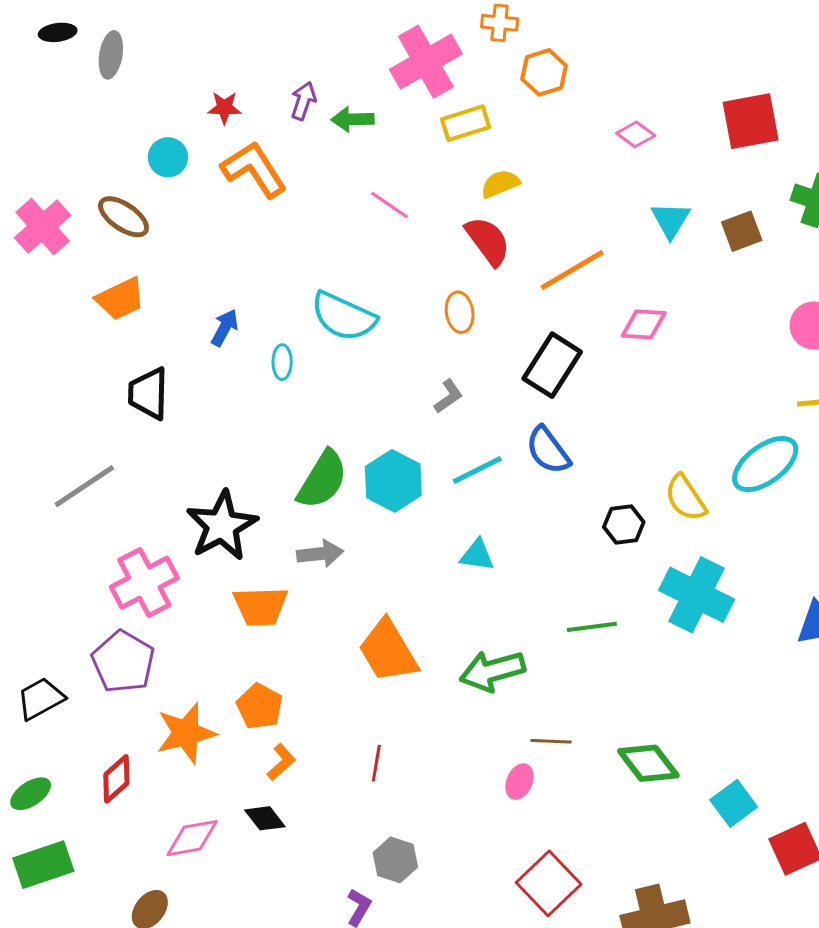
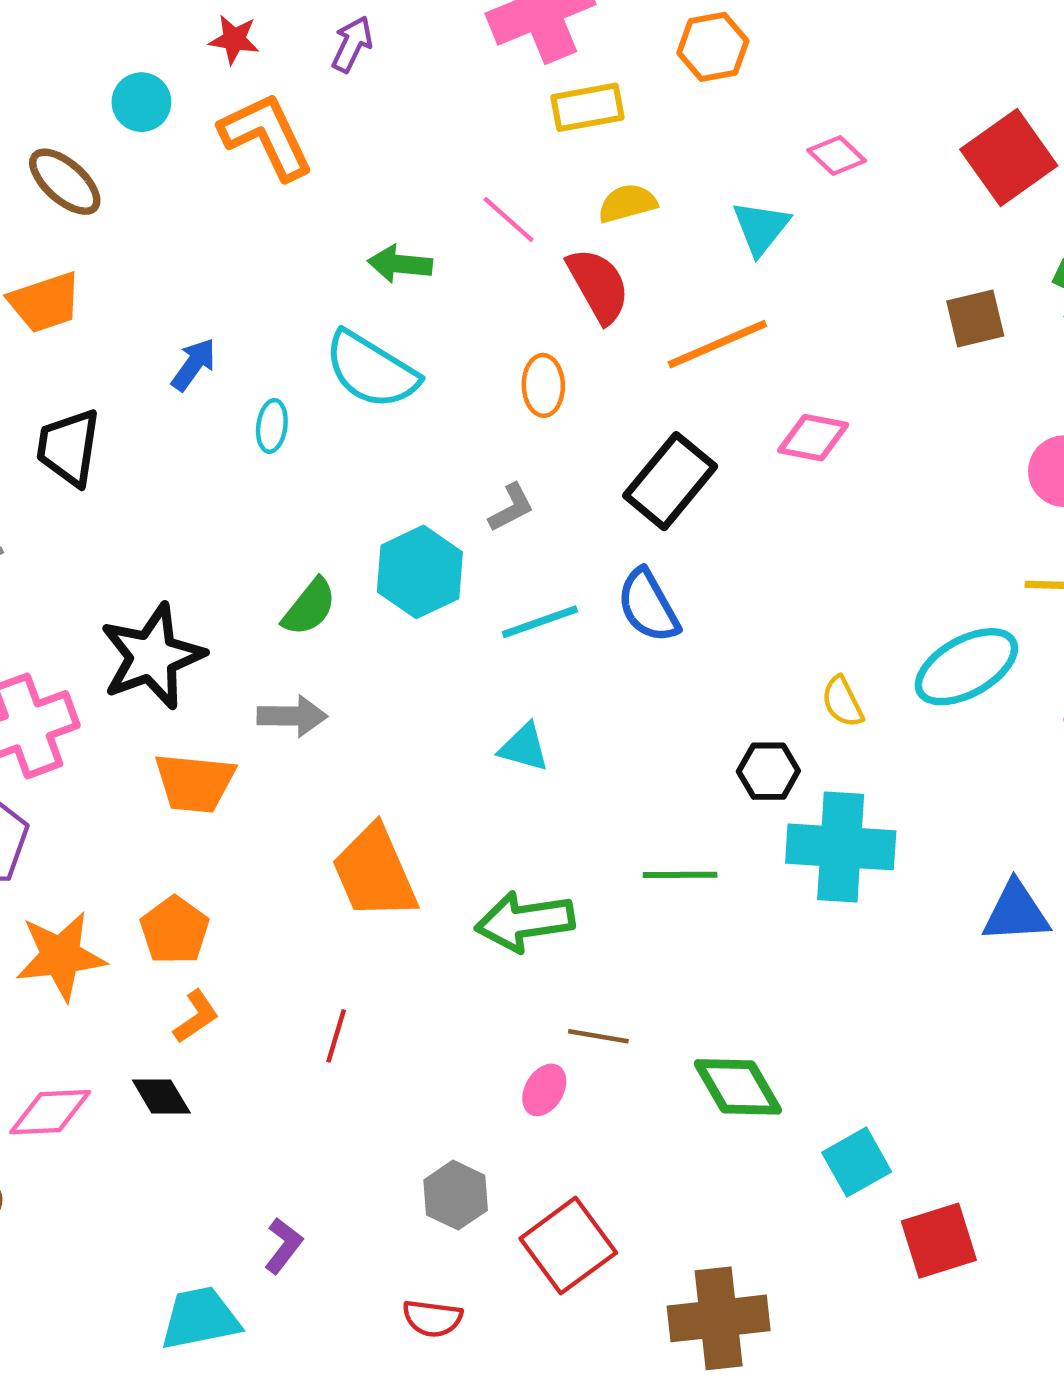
green arrow: (353, 119) -> (400, 264), moved
red square: (751, 121) -> (1009, 158), turned -32
pink line: (389, 205) -> (509, 220), moved
cyan triangle: (671, 220) -> (761, 228), moved
green semicircle: (322, 480) -> (309, 607), size x0.7
cyan hexagon: (393, 481) -> (420, 572), moved
yellow semicircle: (686, 498) -> (842, 702), size x0.7
black hexagon: (624, 524) -> (768, 771), moved
cyan cross: (697, 595) -> (841, 847), turned -30
gray hexagon: (395, 860) -> (456, 1195), moved

